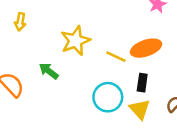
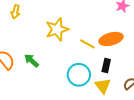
green arrow: (49, 71) -> (32, 61), moved

